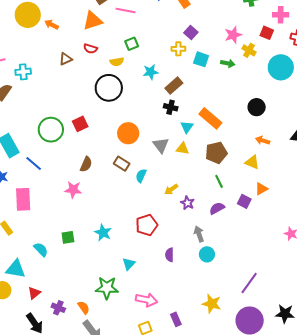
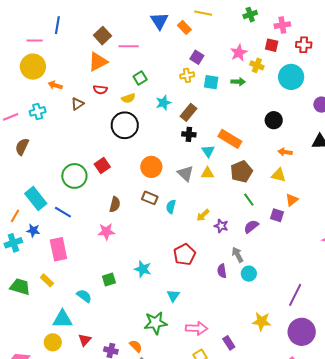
orange arrow: (52, 25) -> (55, 85), moved
cyan cross: (23, 72) -> (38, 111), moved
purple semicircle: (169, 255) -> (222, 271), moved

